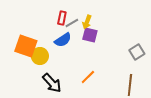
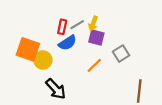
red rectangle: (62, 18) -> (62, 27), moved
gray square: (137, 52) -> (121, 54), moved
orange line: (88, 77) -> (94, 65), moved

